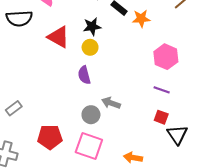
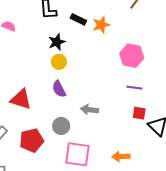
red triangle: (58, 37) -> (21, 99), moved
gray circle: (91, 115) -> (61, 126), moved
red pentagon: (50, 137) -> (32, 140), moved

